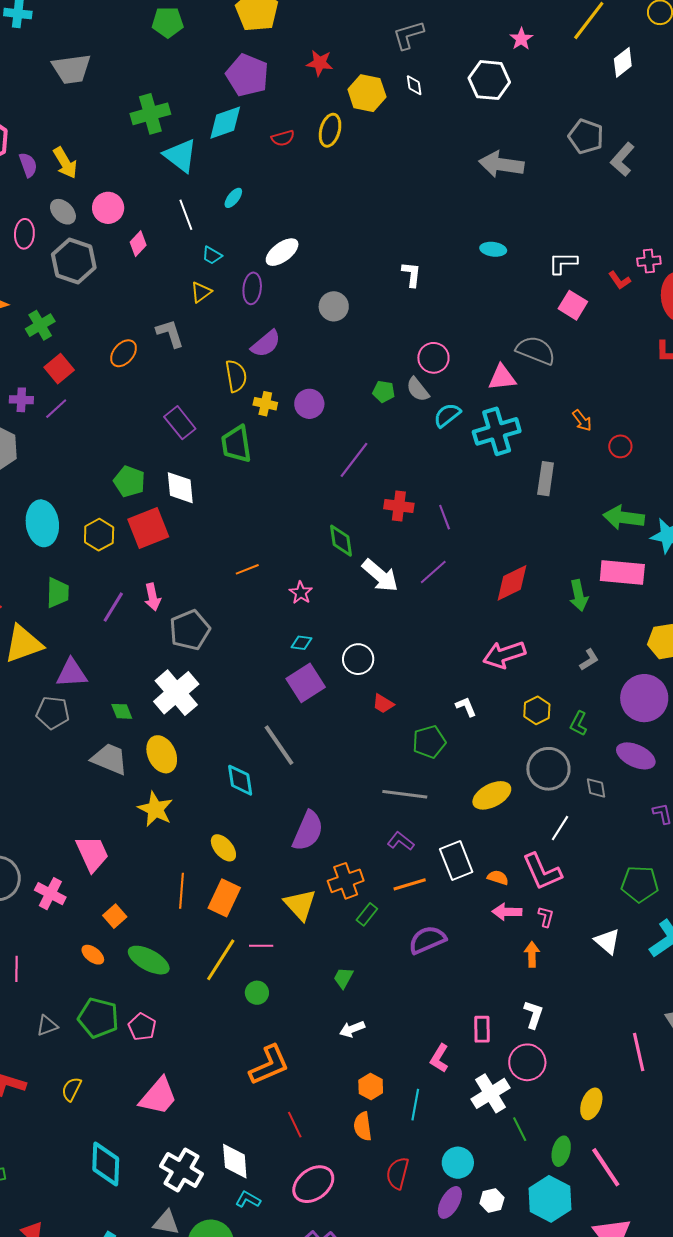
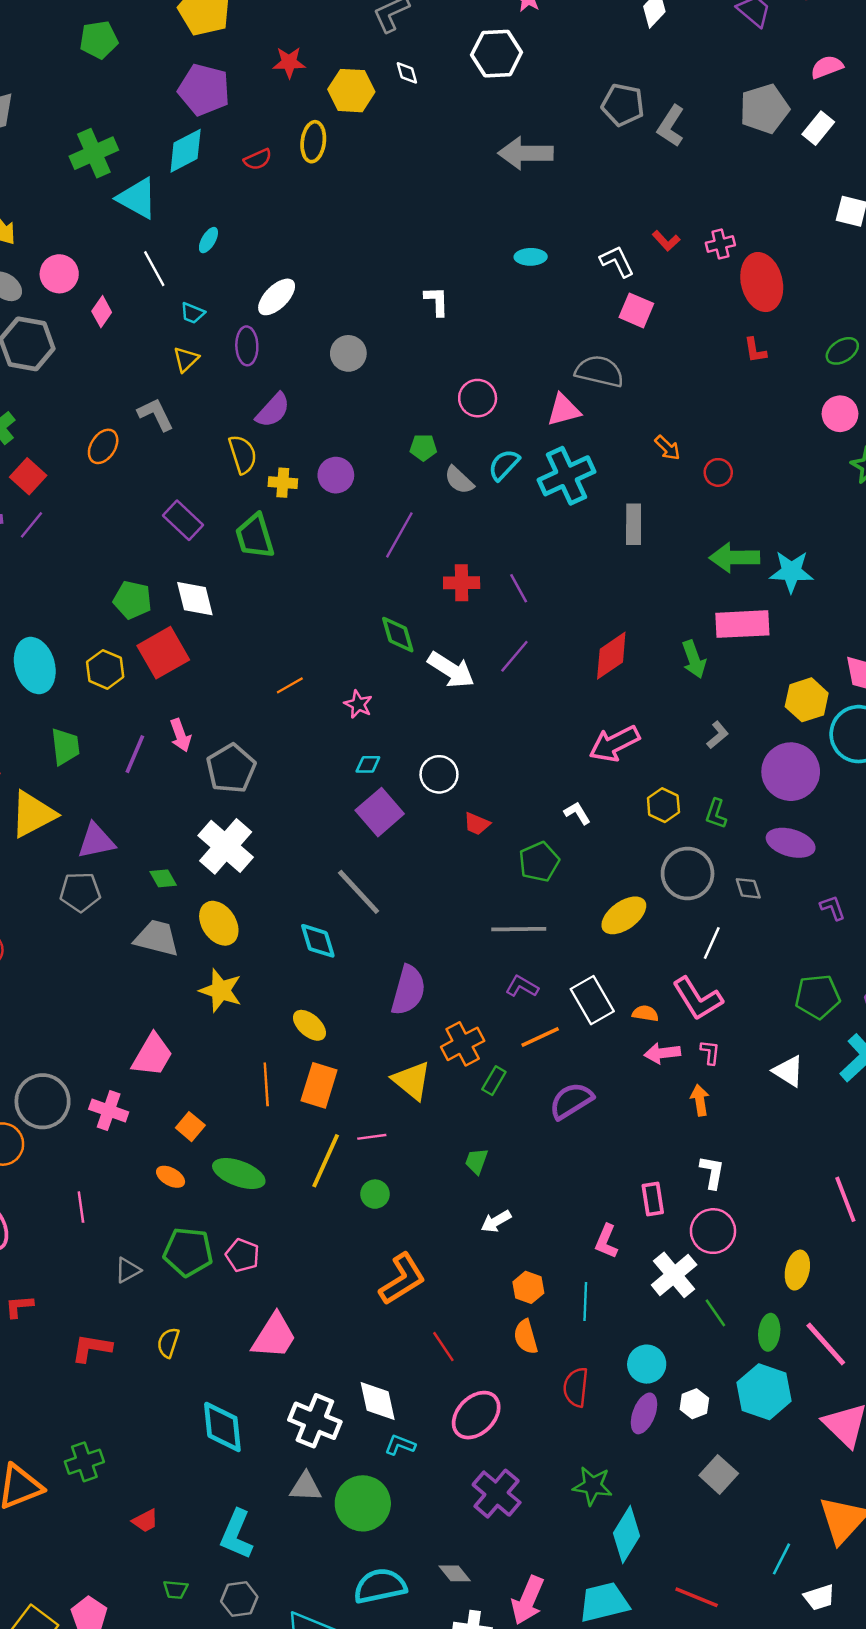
white L-shape: (563, 263) -> (617, 261), turned 72
red L-shape: (619, 280) -> (666, 241), moved
gray semicircle: (418, 389) -> (459, 480), moved
pink trapezoid: (92, 854) -> (152, 1055), turned 63

